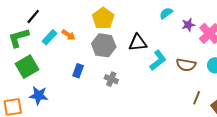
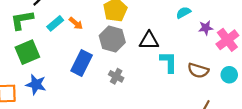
cyan L-shape: (158, 60) -> (169, 62), turned -60
blue rectangle: (78, 71) -> (82, 63), size x1.6

